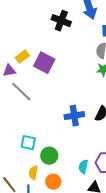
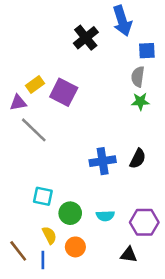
black cross: (61, 21) -> (86, 38), turned 30
cyan semicircle: (83, 167) -> (105, 216), moved, turned -104
yellow semicircle: (33, 173) -> (49, 235), turned 144

